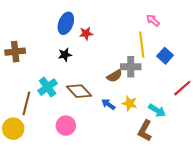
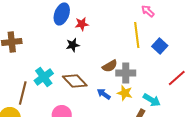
black star: (65, 55) -> (73, 45), moved
gray cross: (131, 67) -> (126, 73), moved

